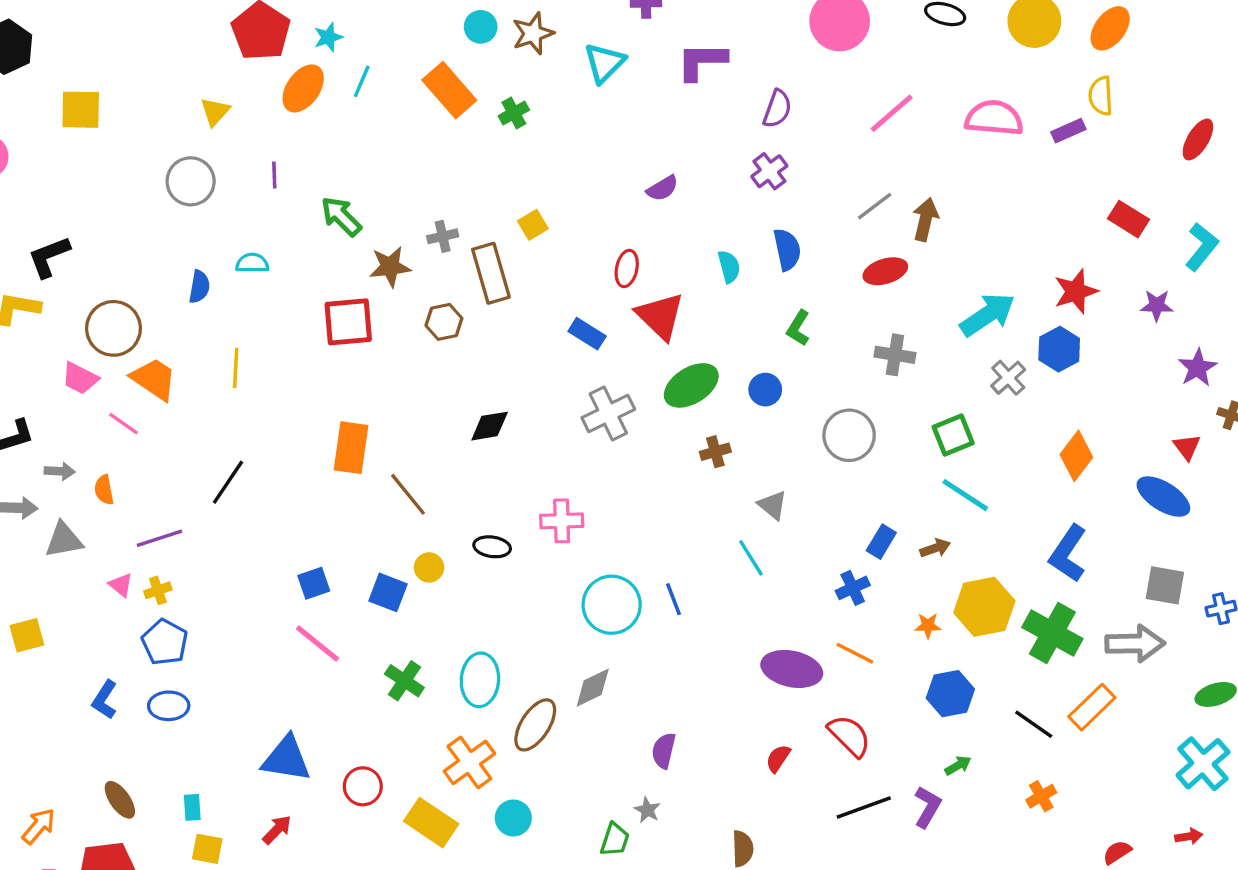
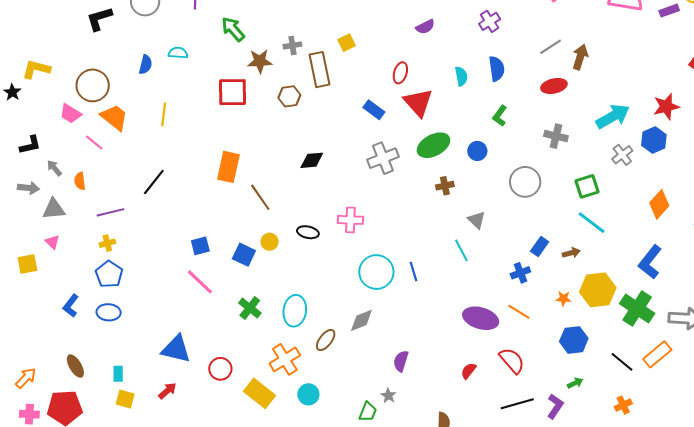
black L-shape: (49, 257) -> (99, 19), moved
gray arrow: (60, 471) -> (54, 168), turned -138
pink triangle: (121, 585) -> (52, 242), moved
brown ellipse: (535, 725) -> (326, 340), size x0.7

